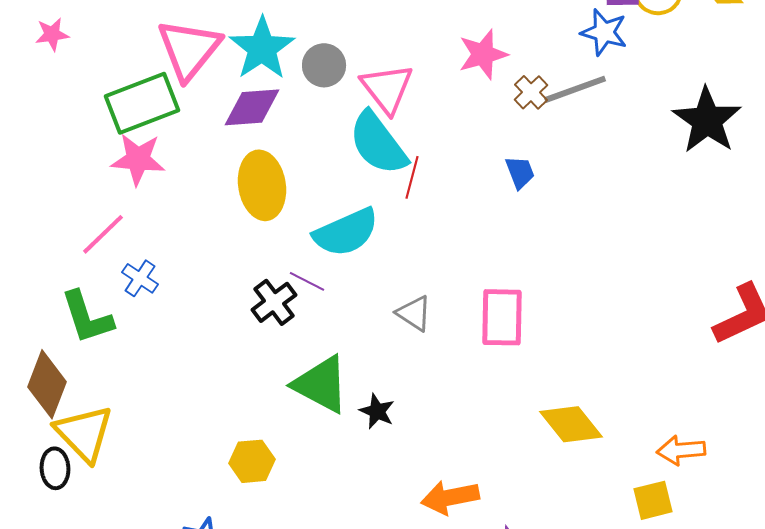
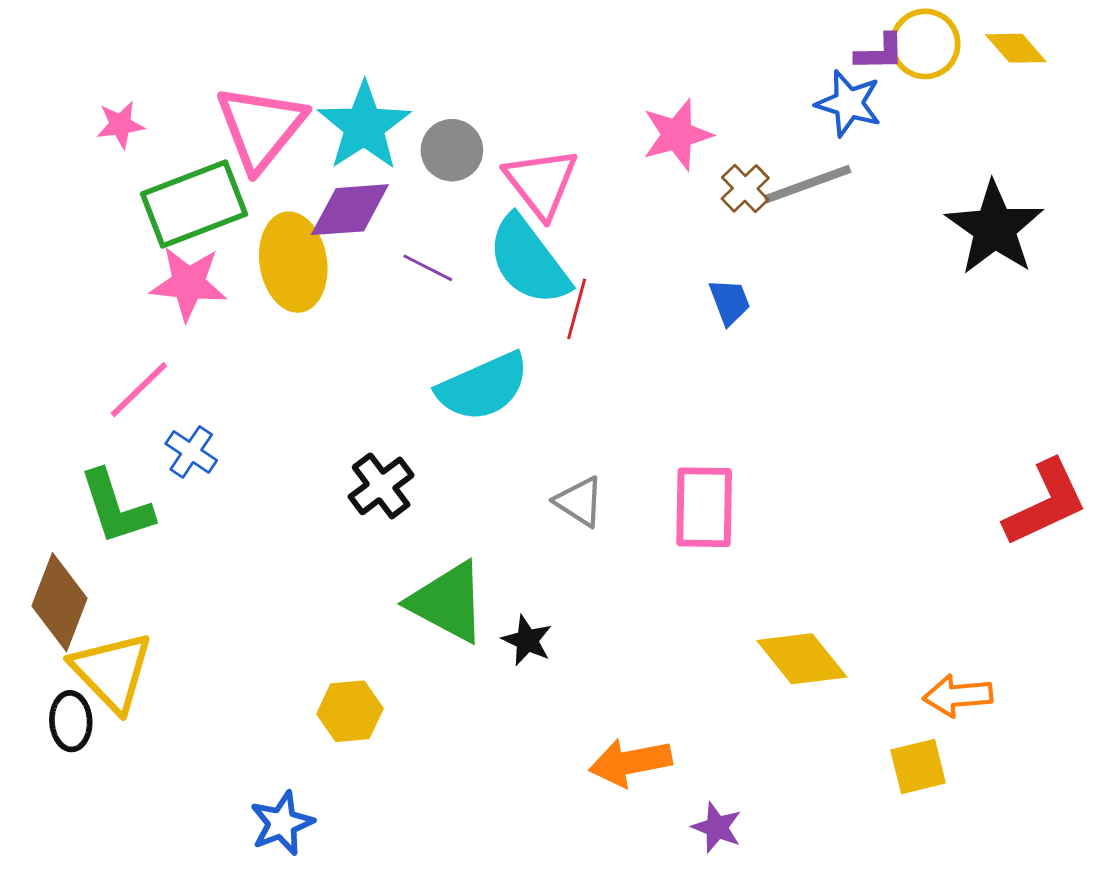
pink star: (52, 34) -> (120, 125), moved
yellow ellipse: (262, 185) -> (293, 262), moved
purple line: (307, 281) -> (428, 268), moved

